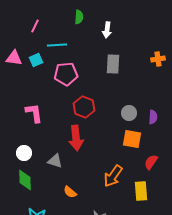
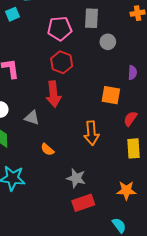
pink pentagon: (66, 74) -> (60, 28), moved
gray circle: (129, 113) -> (108, 42), moved
orange arrow: (113, 176) -> (91, 133), turned -40
yellow rectangle: (141, 191) -> (133, 148), moved

